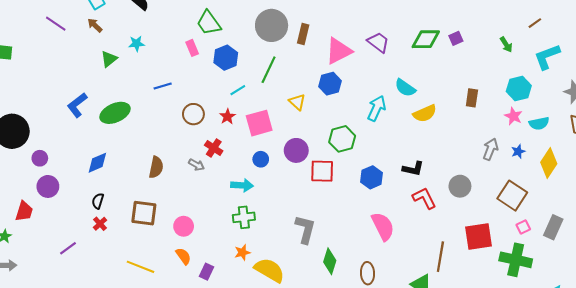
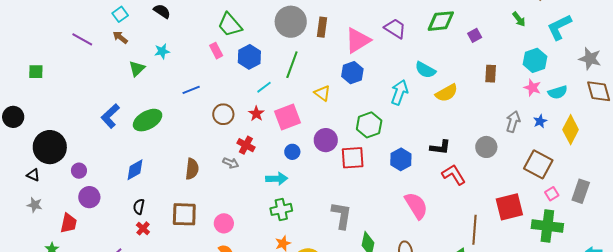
purple square: (456, 38) -> (475, 35), moved
gray circle: (460, 186) -> (486, 147), moved

